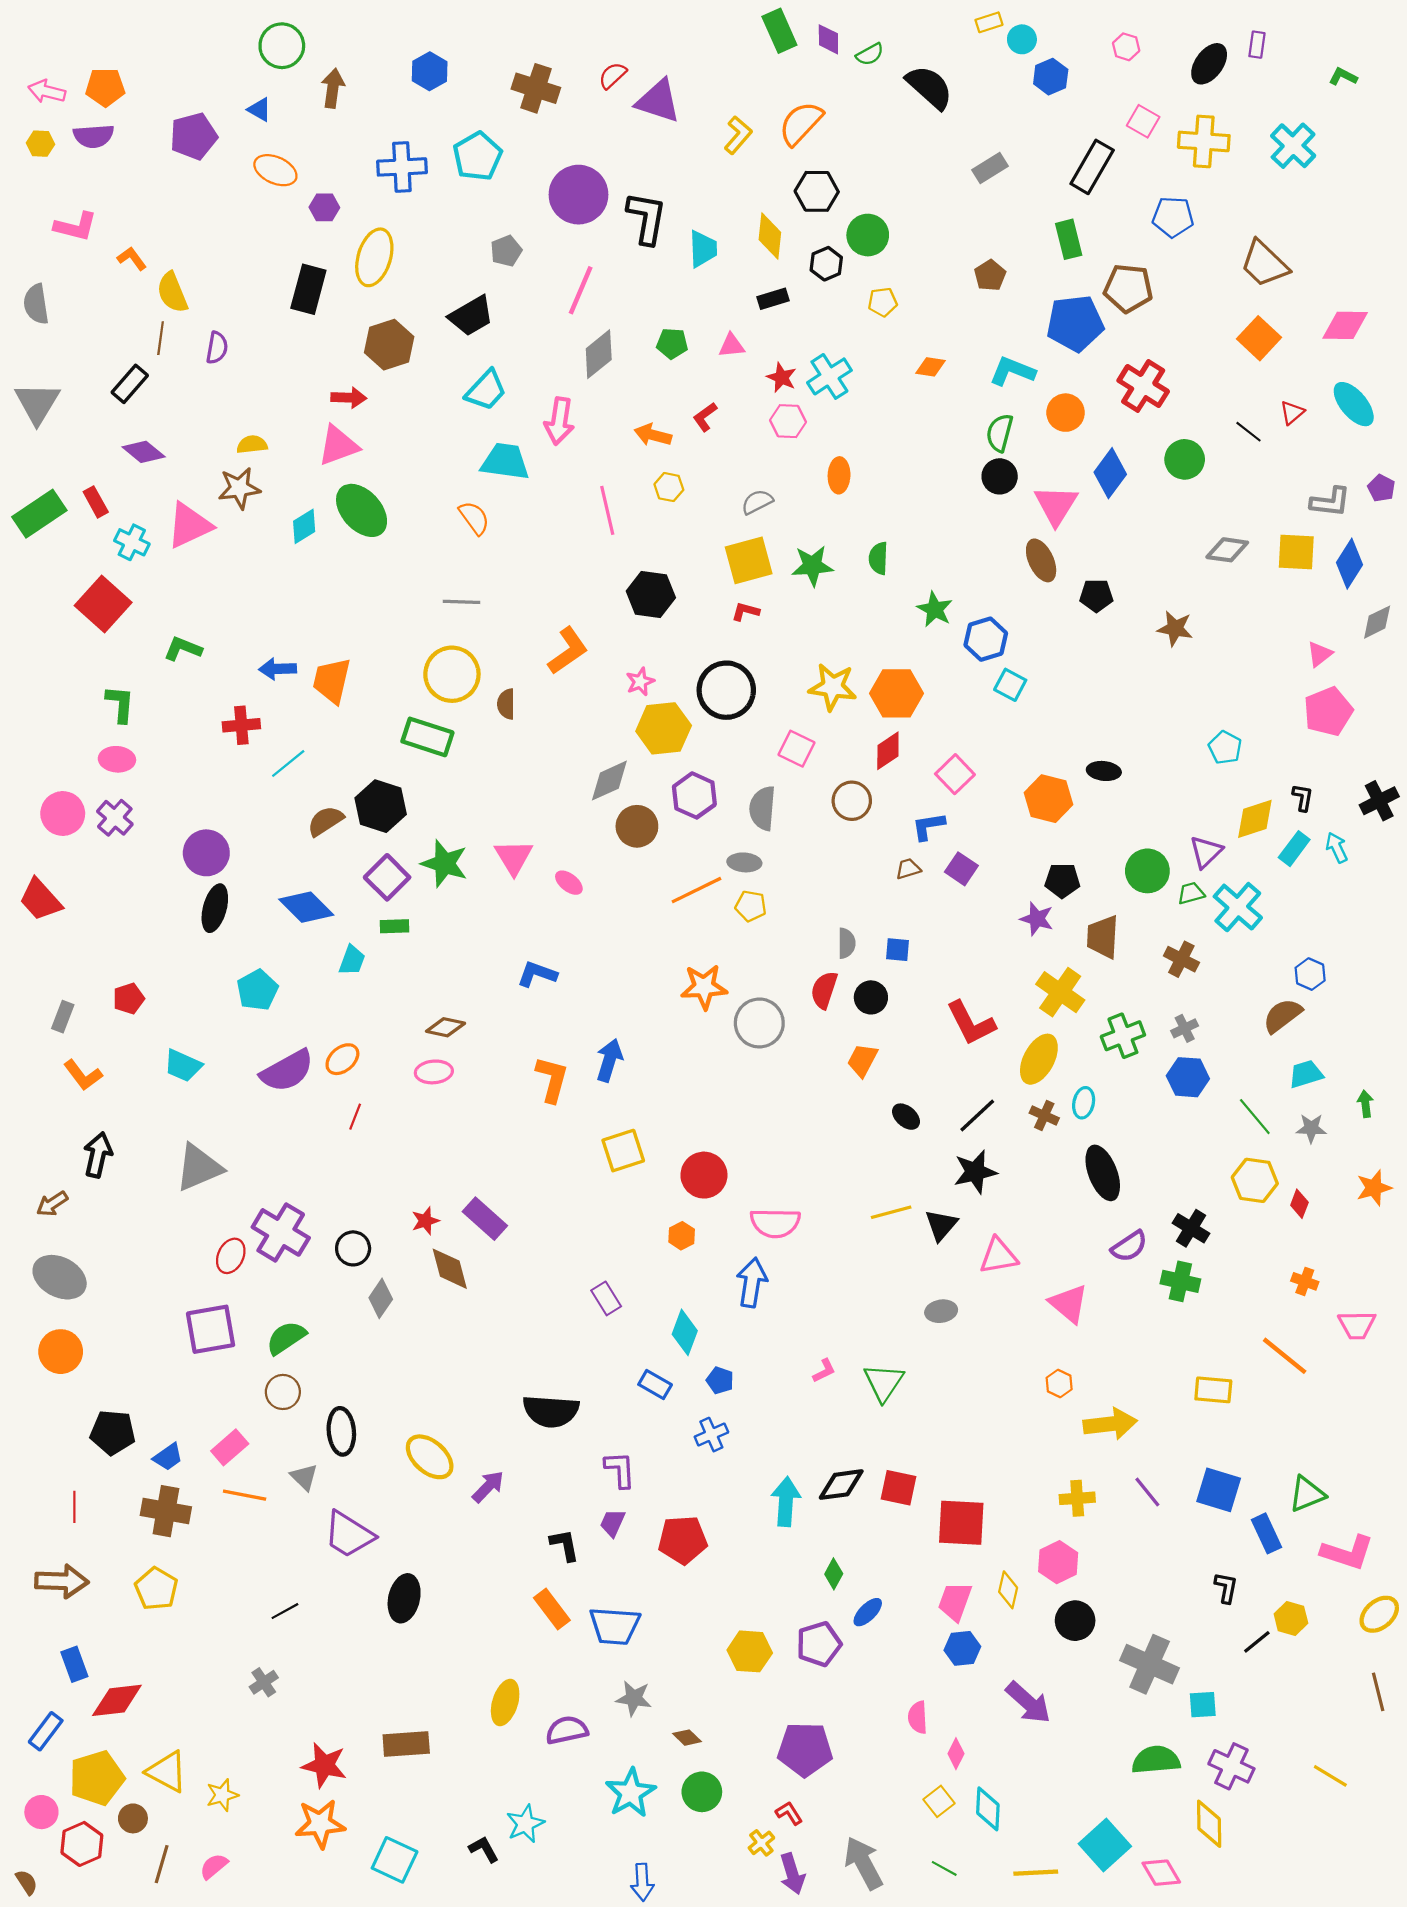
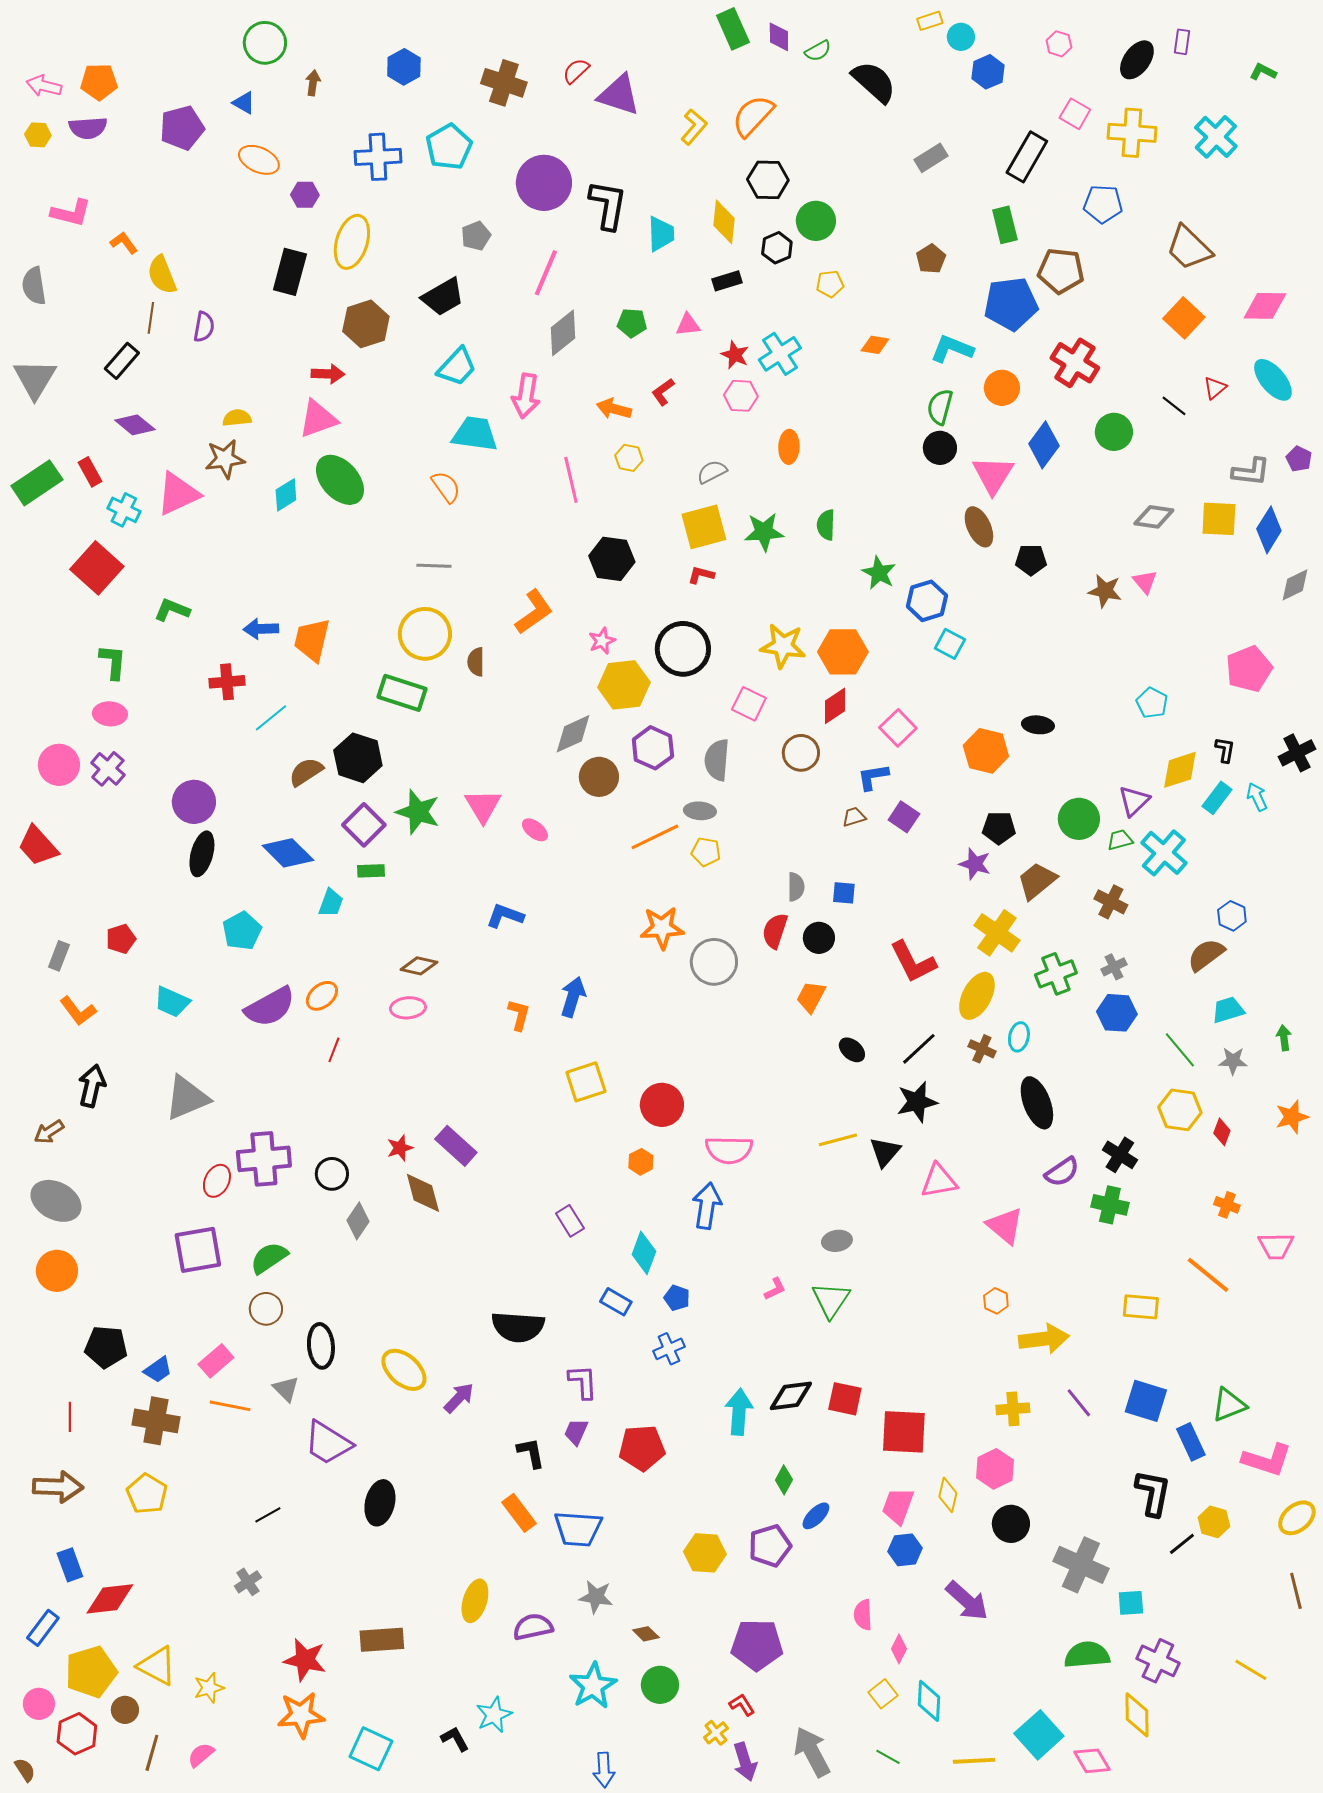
brown arrow: (333, 88) -> (313, 83), size x0.7
pink triangle: (1320, 654) -> (1145, 582), moved, turned -32
brown trapezoid: (1103, 937) -> (1037, 881), turned 48
orange L-shape: (552, 1079) -> (519, 1015), size x0.7
purple cross: (281, 1232) -> (264, 1159), turned -36
gray ellipse: (941, 1311) -> (837, 1241), moved
black L-shape: (1226, 1588) -> (1153, 1493), size x1.6

